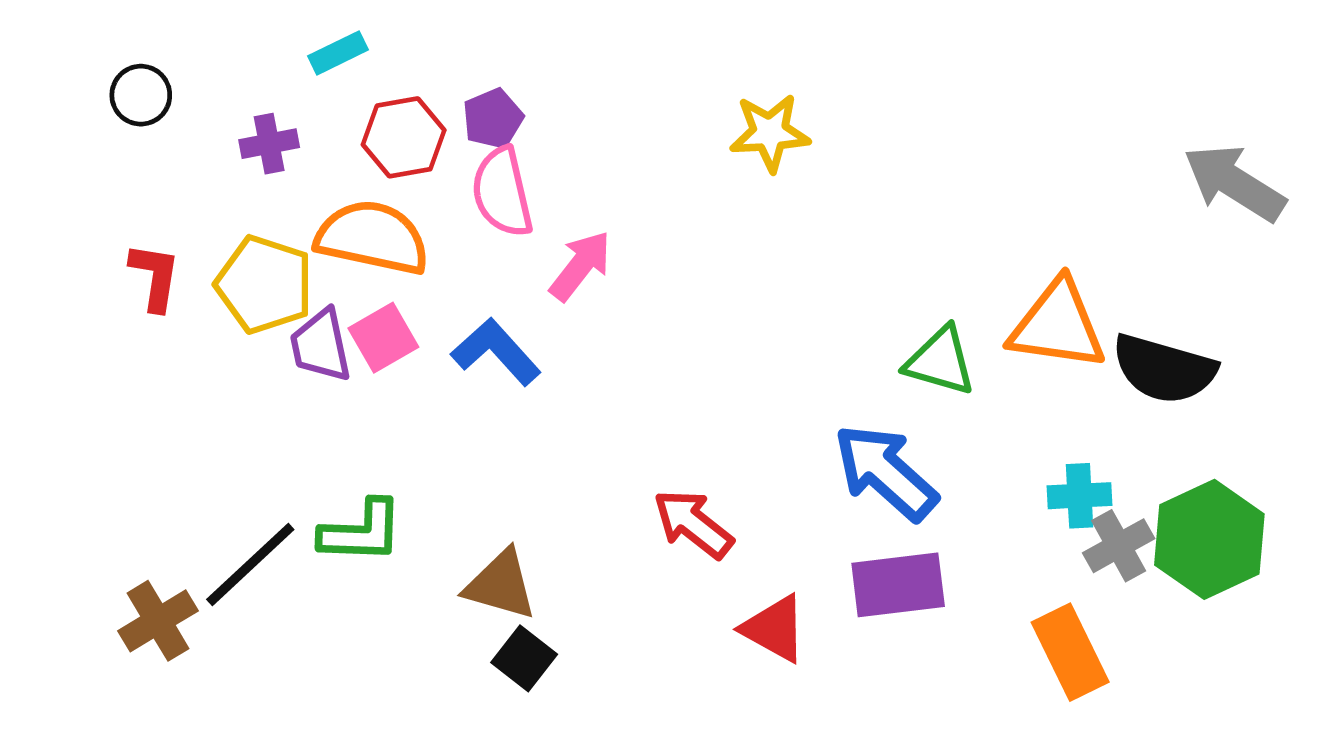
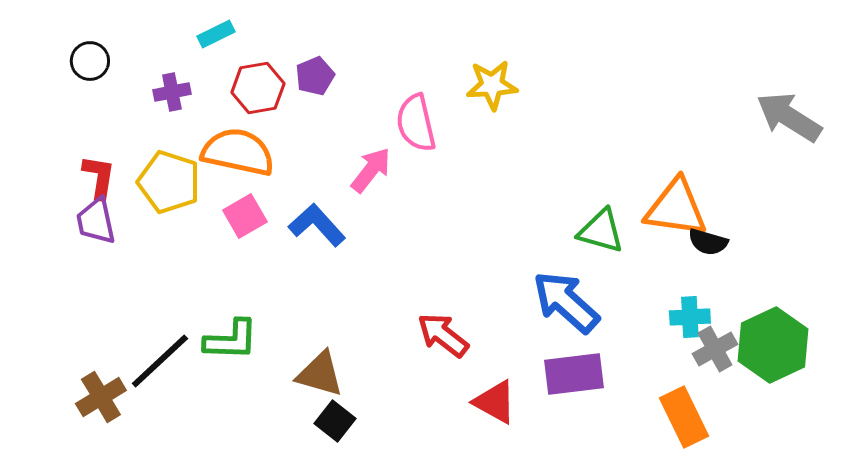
pink semicircle: (502, 192) -> (416, 123), moved
purple trapezoid: (321, 345) -> (96, 221), moved
black semicircle: (1164, 369) -> (708, 242), moved, size x0.6

